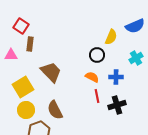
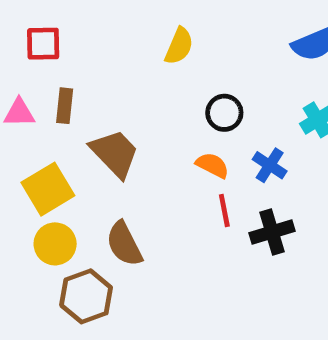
red square: (21, 26) -> (43, 44), turned -35
yellow semicircle: (111, 37) -> (179, 46), moved
brown rectangle: (30, 44) -> (65, 106), moved
blue cross: (116, 77) -> (270, 165), turned 32

